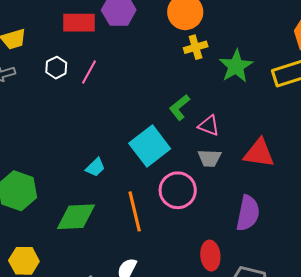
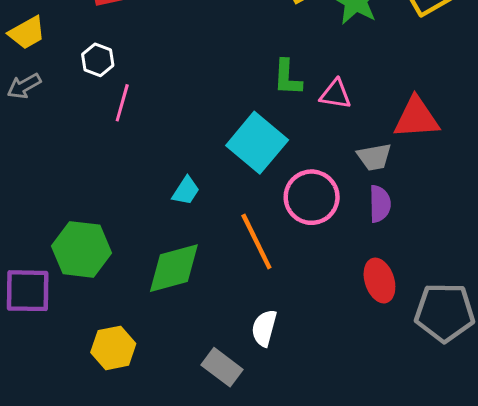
pink line: (89, 72) -> (122, 103), moved
green L-shape: (179, 107) -> (287, 78), turned -36
gray trapezoid: (209, 158) -> (374, 157), moved
purple semicircle: (248, 213) -> (380, 204), moved, size x0.7

